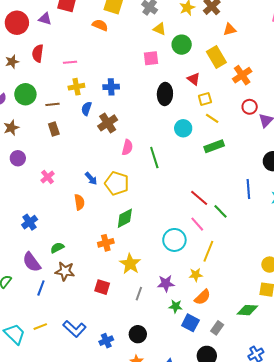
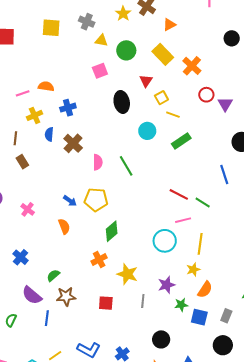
orange semicircle: (100, 25) -> (46, 86), moved
red triangle: (194, 79) -> (146, 81), turned 40
brown line: (52, 104) -> (15, 138), turned -64
pink line: (197, 224) -> (183, 220), turned -49
black circle: (138, 334) -> (161, 339), moved

